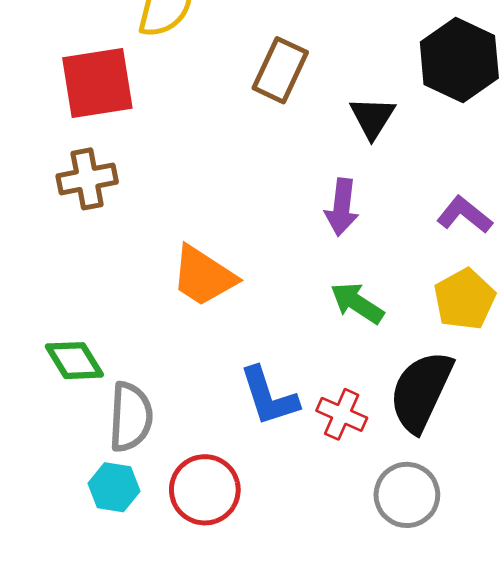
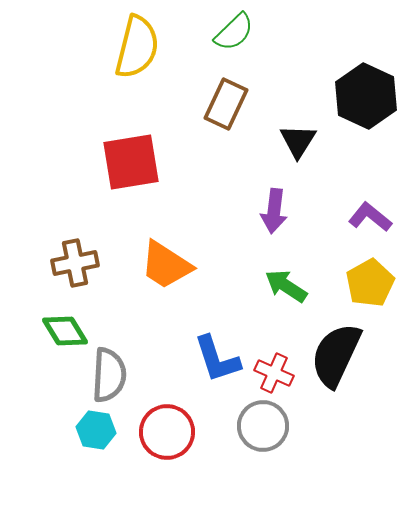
red square: (97, 83) -> (131, 162), moved
brown cross: (87, 179) -> (75, 263), moved
gray circle: (407, 495) -> (263, 426), moved

